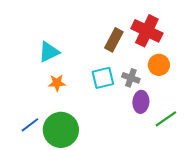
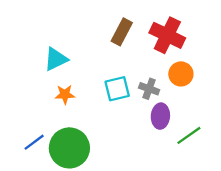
brown rectangle: (114, 40) -> (122, 32), moved

